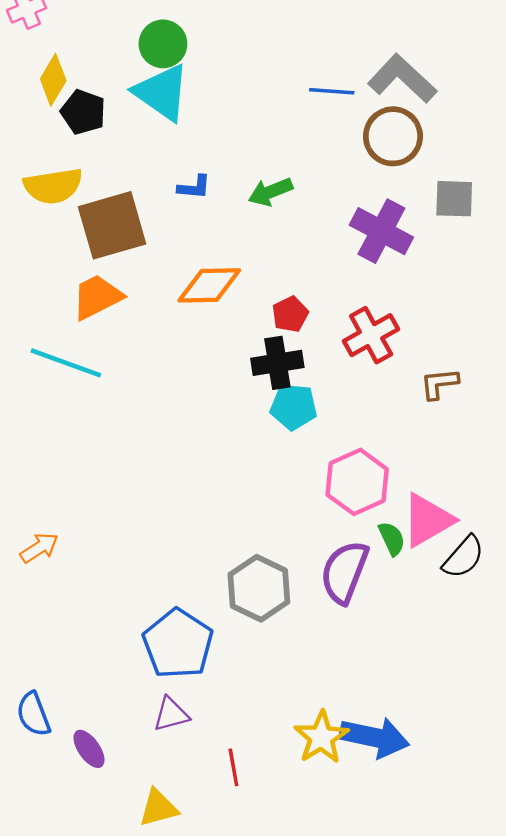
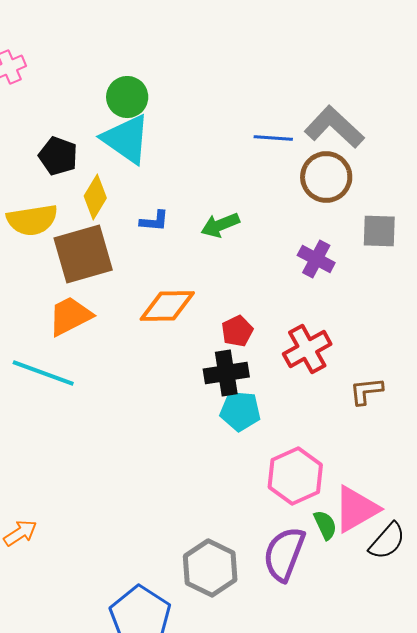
yellow diamond: (53, 80) -> (95, 197), moved
purple cross: (381, 231) -> (316, 259), size x0.7

